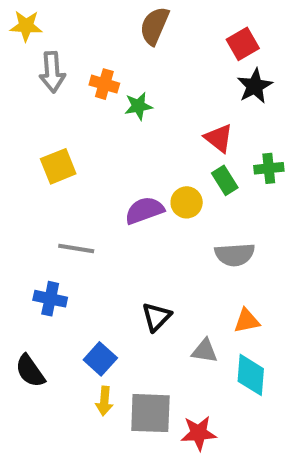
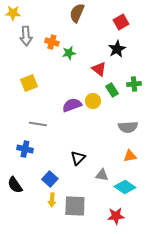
black star: (255, 86) -> (117, 49), moved
red triangle: (219, 138) -> (99, 69), moved
gray semicircle: (235, 255) -> (128, 127), moved
orange triangle: (247, 321) -> (130, 156), moved
cyan diamond: (251, 375) -> (125, 187), turned -60
red star: (199, 433) -> (116, 216), moved

